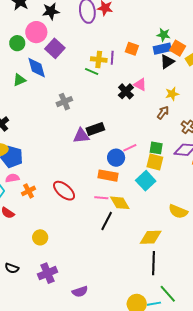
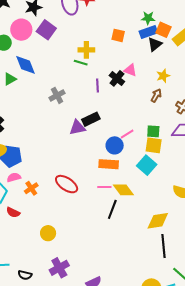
purple square: (55, 48) -> (46, 30), moved
purple line: (112, 58) -> (98, 86), moved
black semicircle: (12, 268) -> (25, 275), moved

